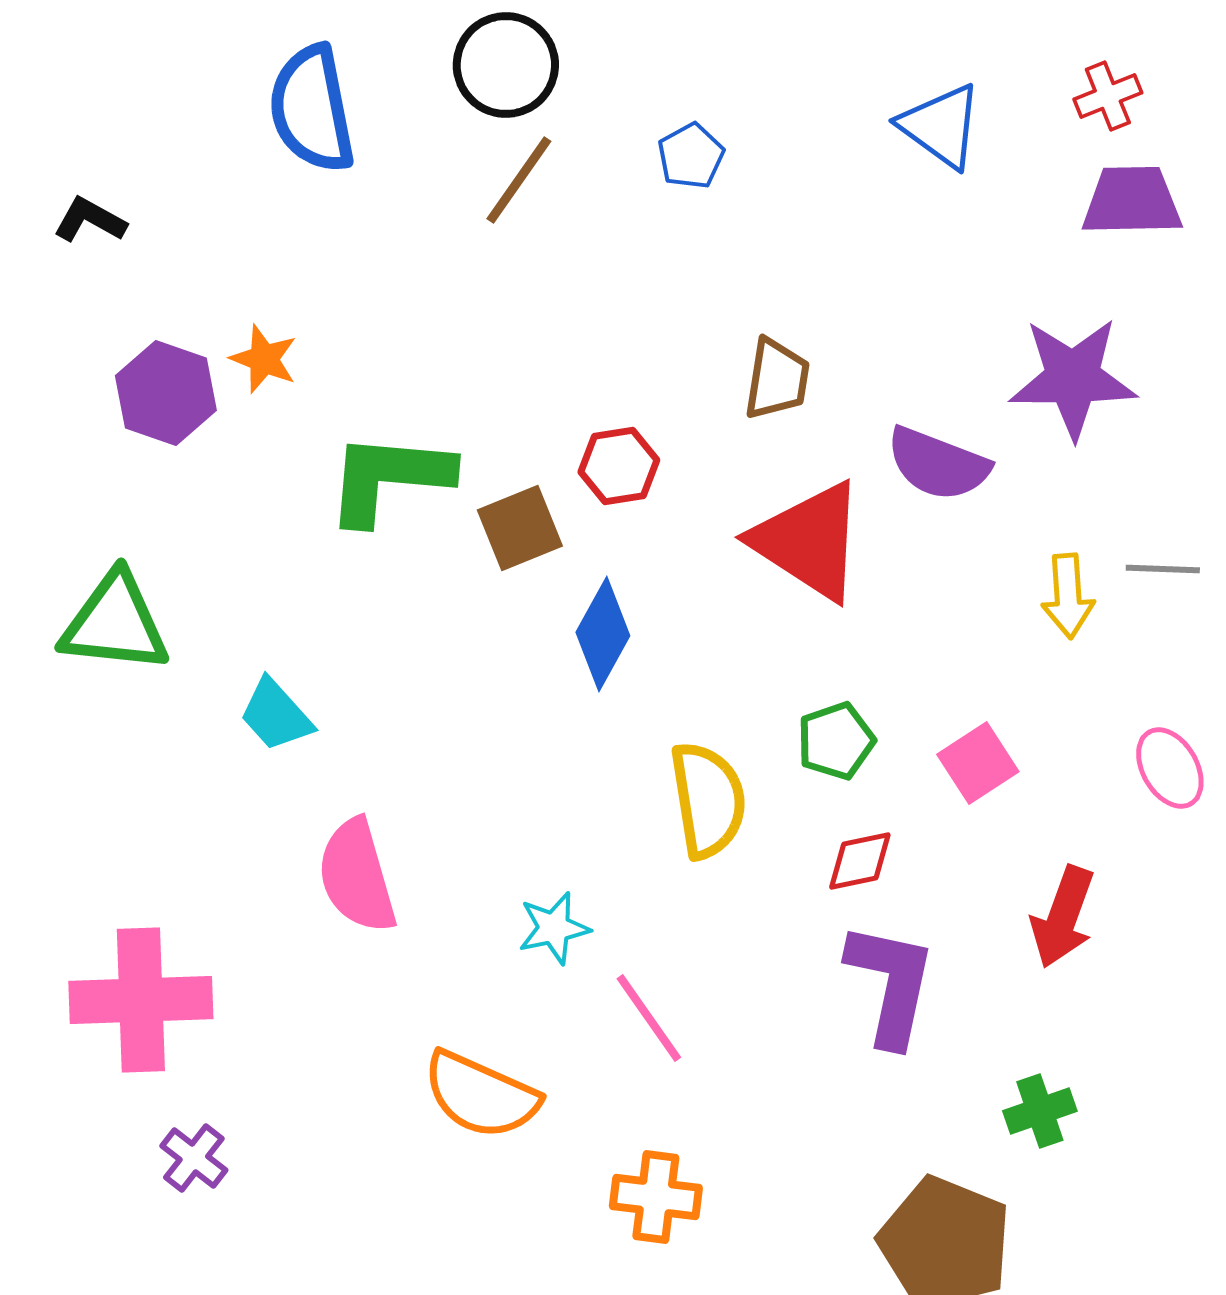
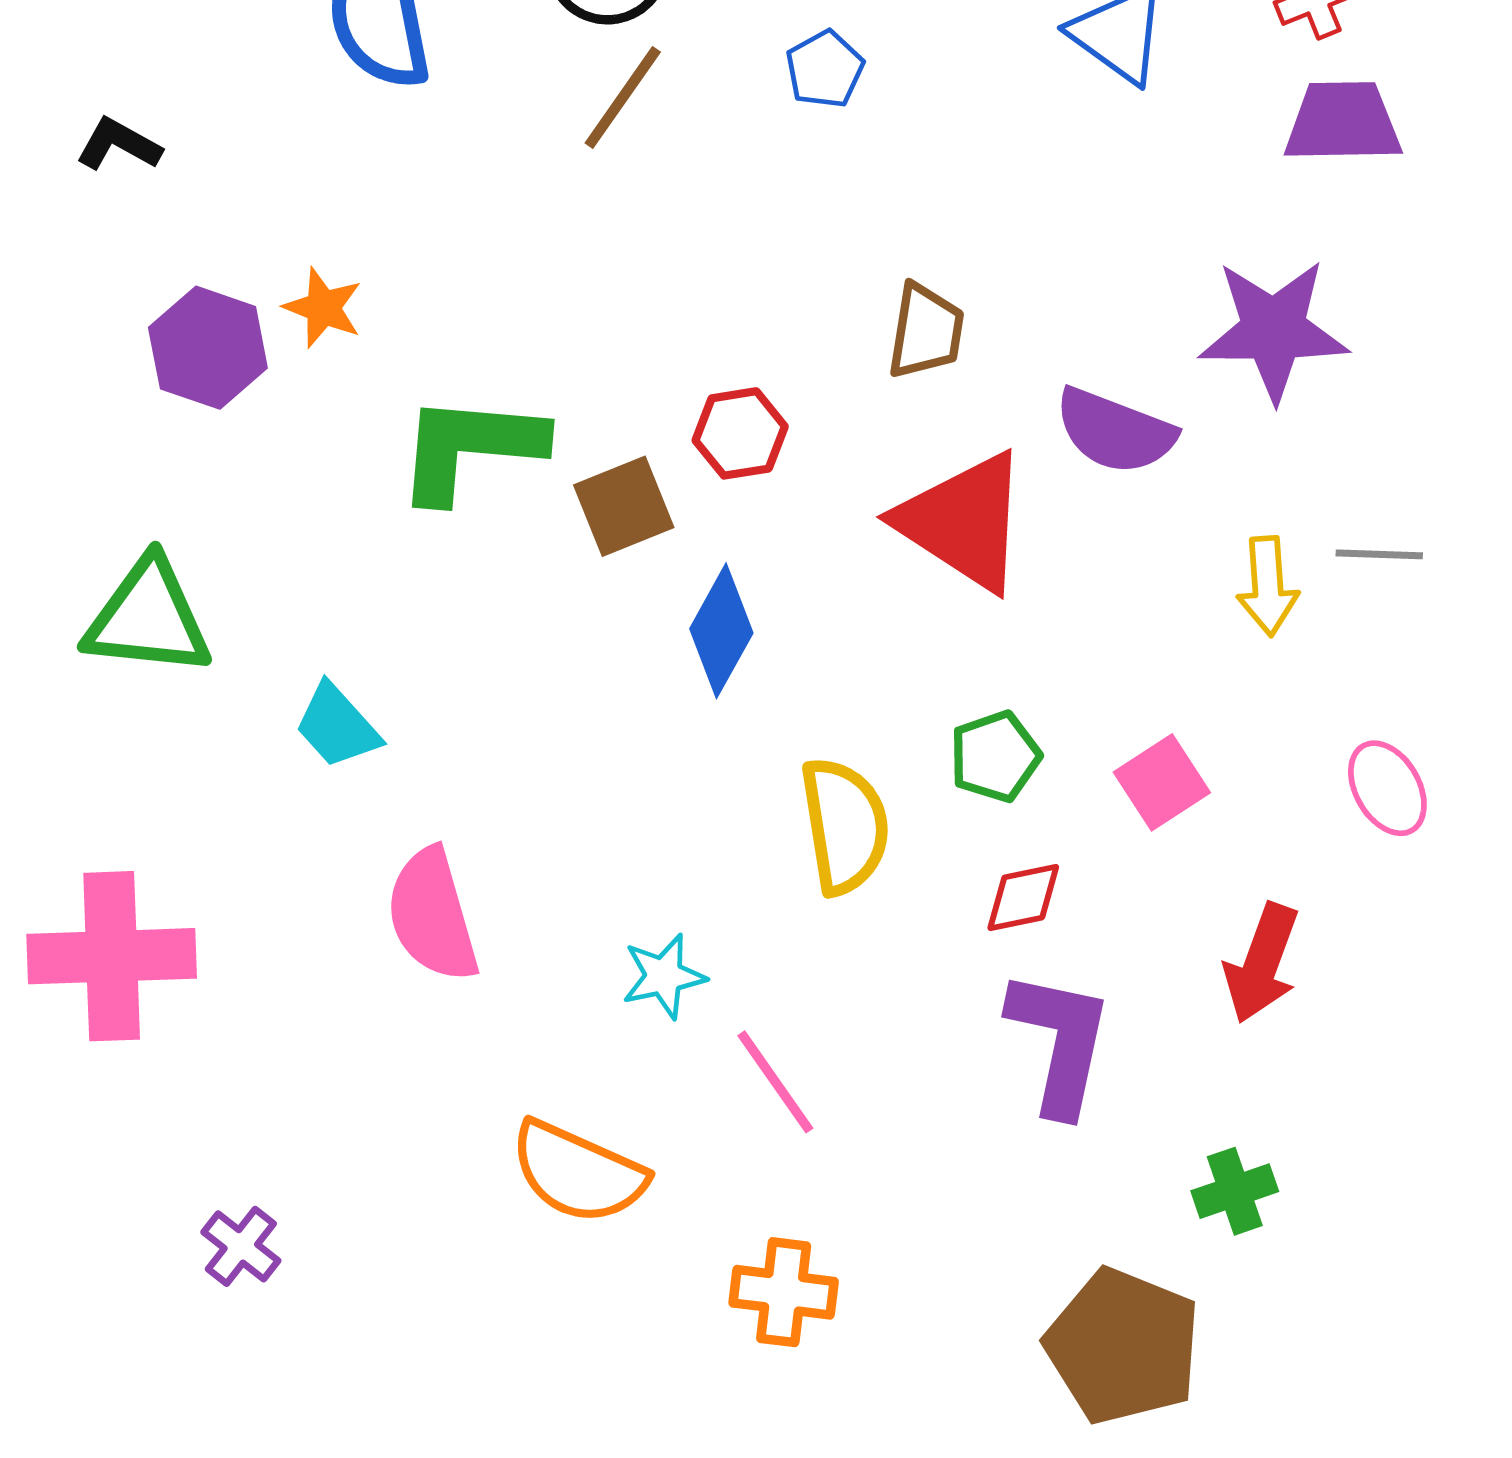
pink cross: (141, 1000) -> (112, 956), moved

